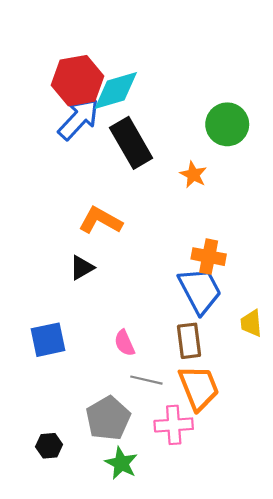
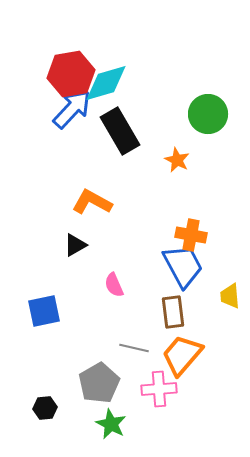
pink semicircle: (124, 343) -> (114, 285), moved
orange trapezoid: (199, 388) -> (182, 355), turned -117

